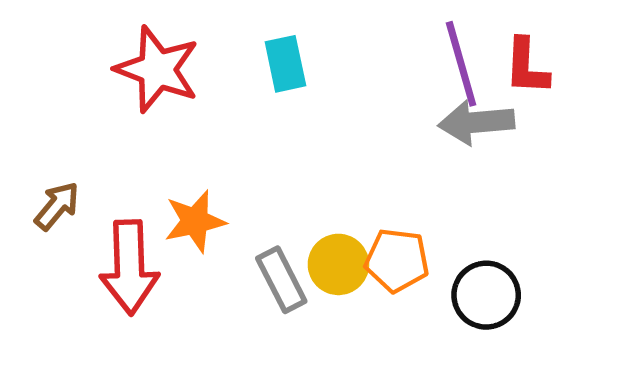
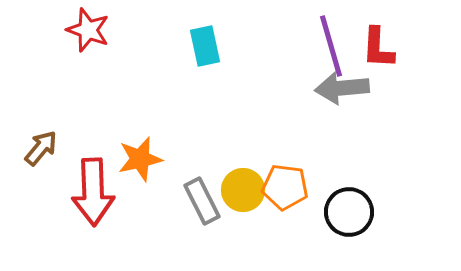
red star: (157, 69) -> (88, 30), moved, size x0.7

